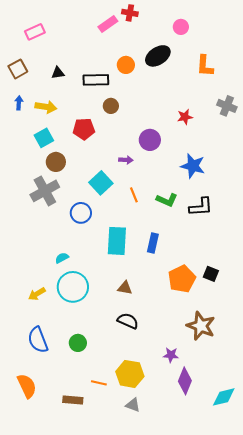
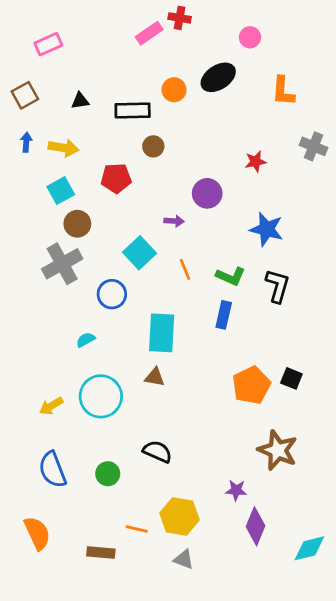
black L-shape: (201, 207) -> (278, 286), turned -70
blue rectangle: (153, 243) -> (224, 315), moved
cyan semicircle: (62, 258) -> (86, 340), moved
brown triangle: (125, 288) -> (155, 377), moved
black semicircle: (128, 321) -> (157, 452), moved

